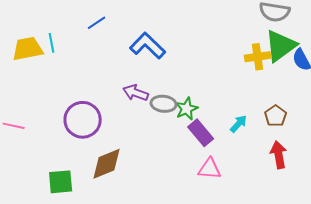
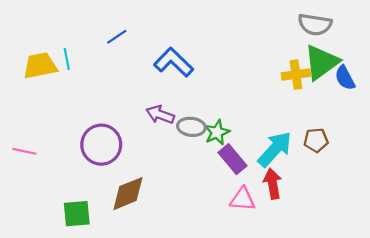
brown pentagon: (276, 116) -> (316, 140), turned 30
cyan arrow: (239, 124) -> (275, 149), size x1.8
red arrow: (279, 155) -> (273, 184), moved

